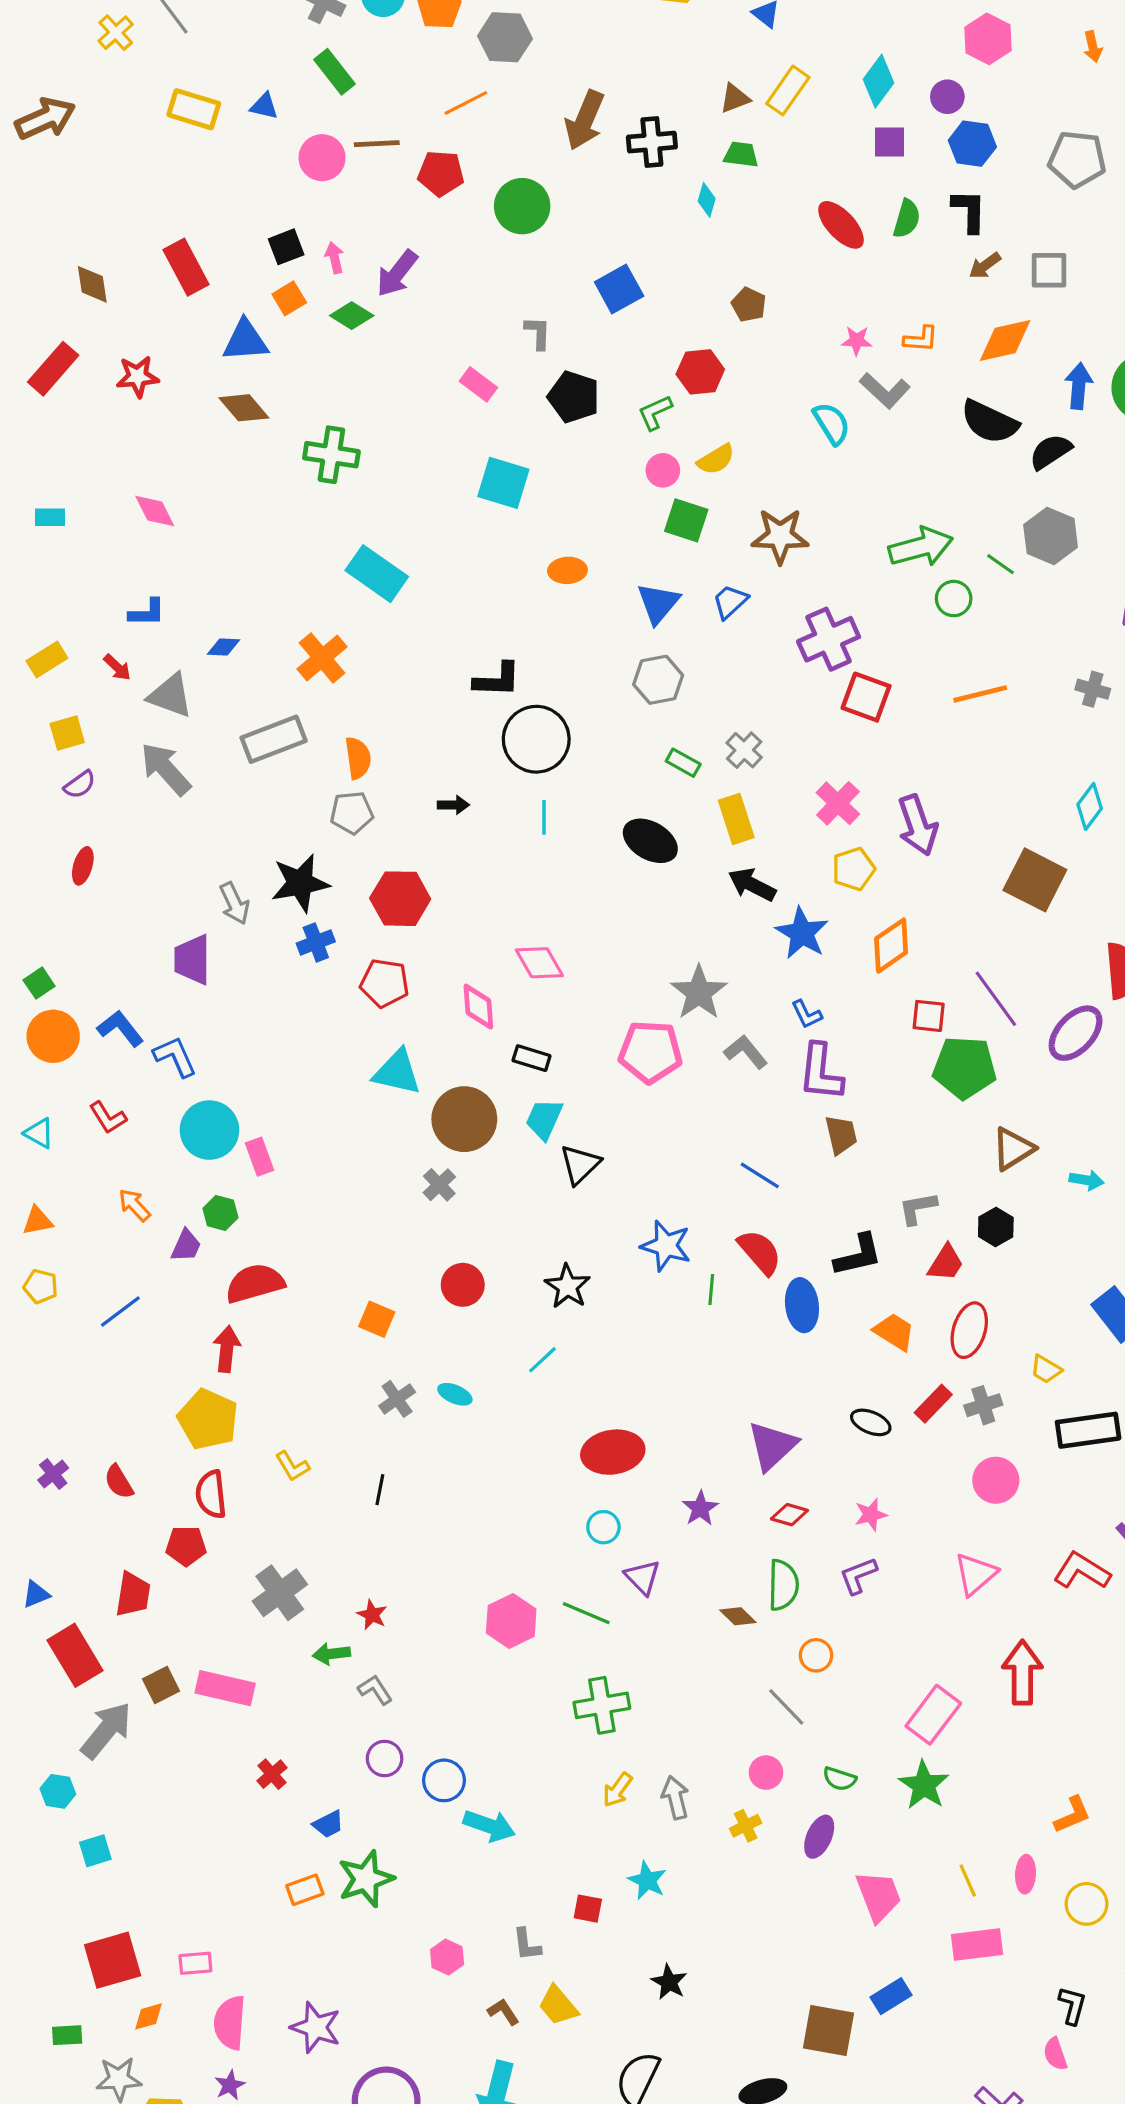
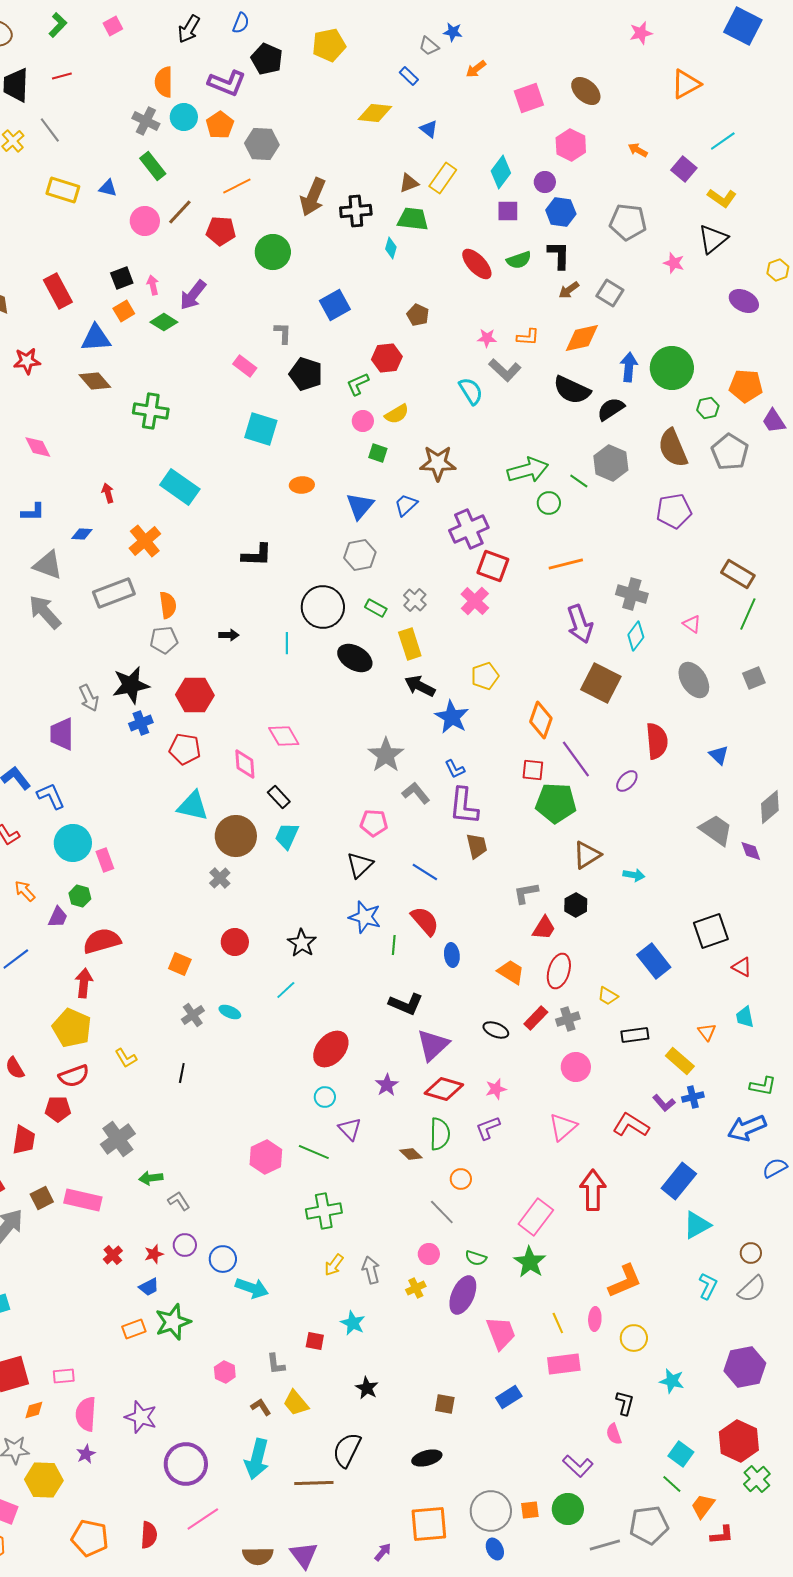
orange arrow: (1093, 47) -> (638, 150), turned 132
brown line: (377, 144) -> (180, 212), turned -44
green trapezoid: (741, 155) -> (413, 219), size x1.4
green semicircle: (907, 219) -> (519, 260), turned 55
gray square: (1049, 270) -> (610, 293), turned 32
green square: (686, 520) -> (378, 453), size x0.7
red arrow: (117, 667) -> (108, 493), moved, turned -150
gray cross: (1093, 689) -> (632, 594), moved, size x1.4
black circle: (536, 739) -> (323, 607), moved
pink cross: (838, 803) -> (475, 601), moved
purple arrow: (918, 825) -> (580, 624), moved
orange diamond: (891, 946) -> (541, 720), moved, turned -36
purple ellipse: (1076, 1033) -> (627, 781), size x0.6
pink pentagon: (650, 1052) -> (374, 823), moved, size x0.7
black rectangle: (532, 1058) -> (279, 797), turned 30
black triangle: (580, 1164) -> (360, 865), moved
black L-shape: (858, 1255) -> (406, 1004), moved, turned 36
blue ellipse: (802, 1305) -> (452, 955), size x0.7
black rectangle: (1088, 1430) -> (635, 1035), size x0.7
red ellipse: (613, 1452) -> (331, 1049), turned -39
red semicircle: (211, 1494) -> (74, 1076), turned -104
red diamond: (789, 1515) -> (444, 1089), size x1.6
red star: (372, 1615) -> (154, 1254), moved, turned 30
orange L-shape: (1072, 1815) -> (625, 1281), size x1.4
purple ellipse: (819, 1837) -> (463, 1295), size x1.4
brown square: (829, 2031) -> (445, 1404), moved, size x0.6

